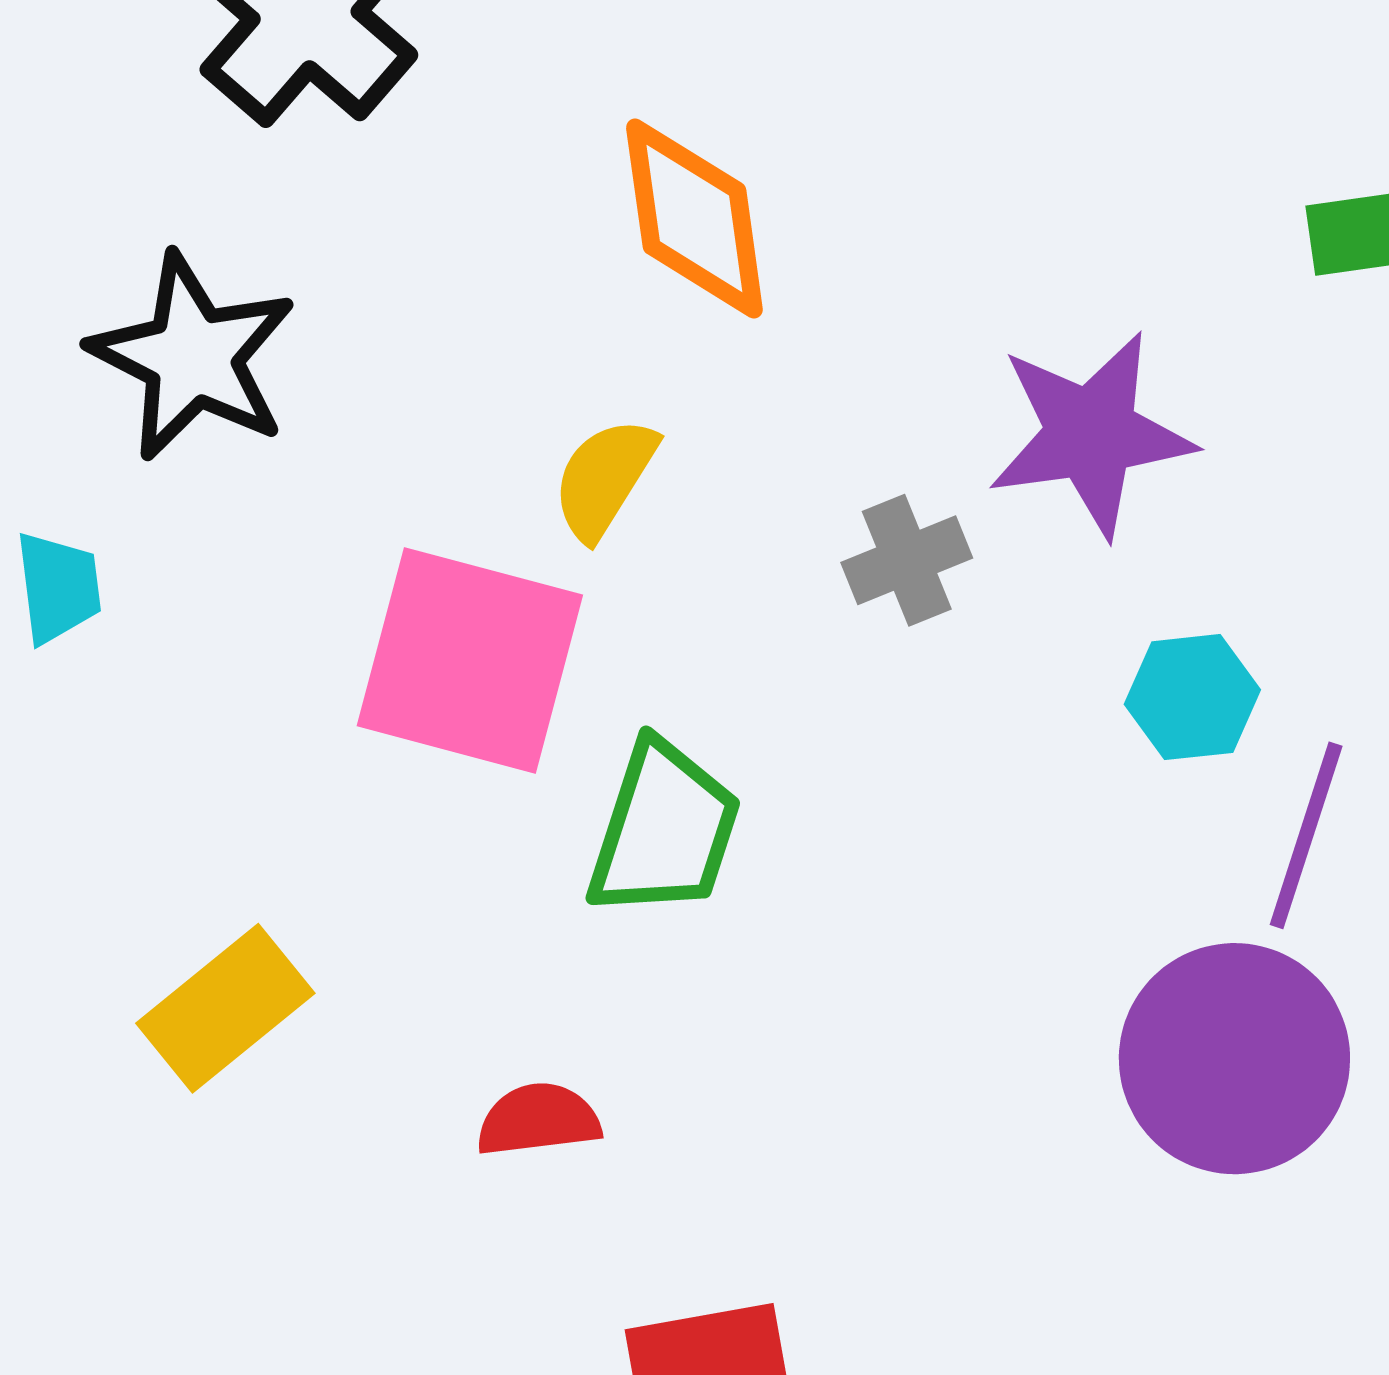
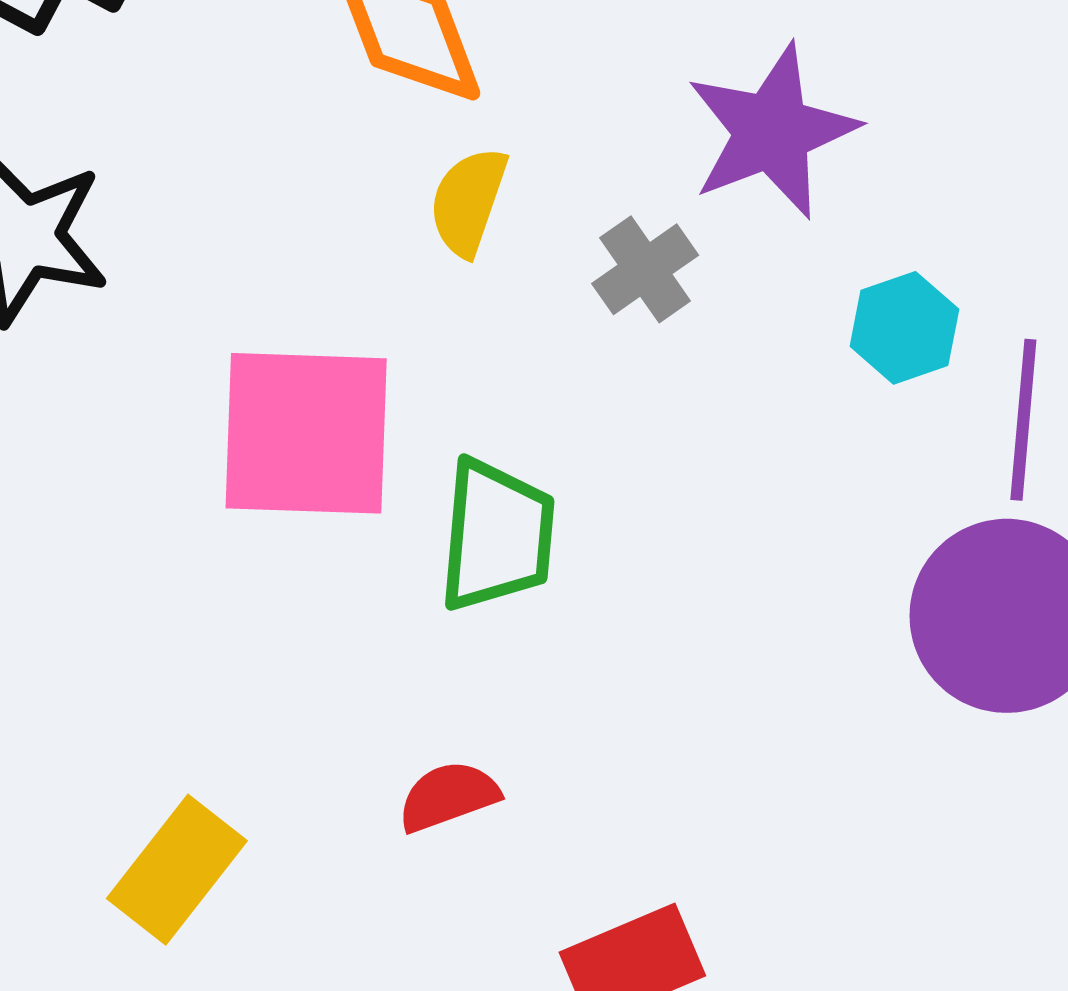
yellow semicircle: (604, 478) -> (468, 201), moved
yellow rectangle: (225, 1008) -> (177, 870), moved

